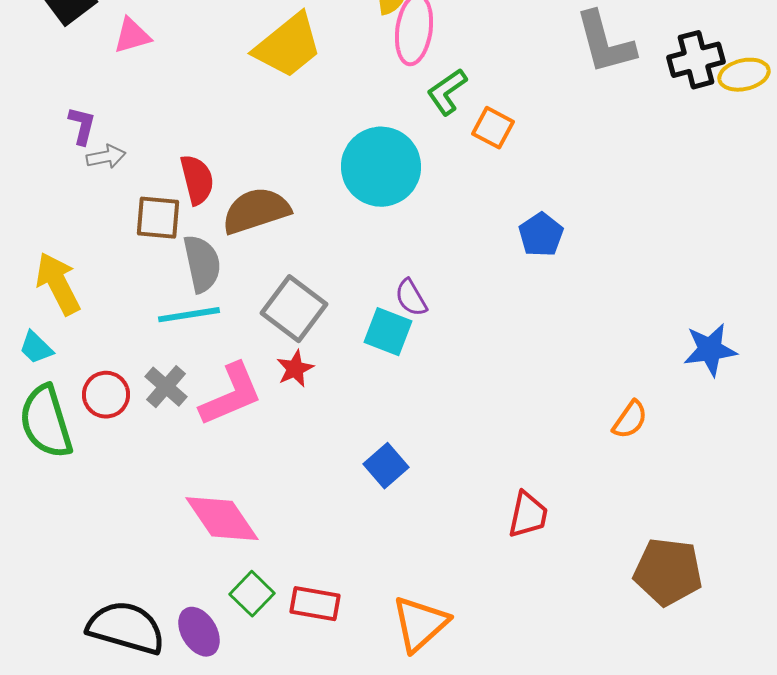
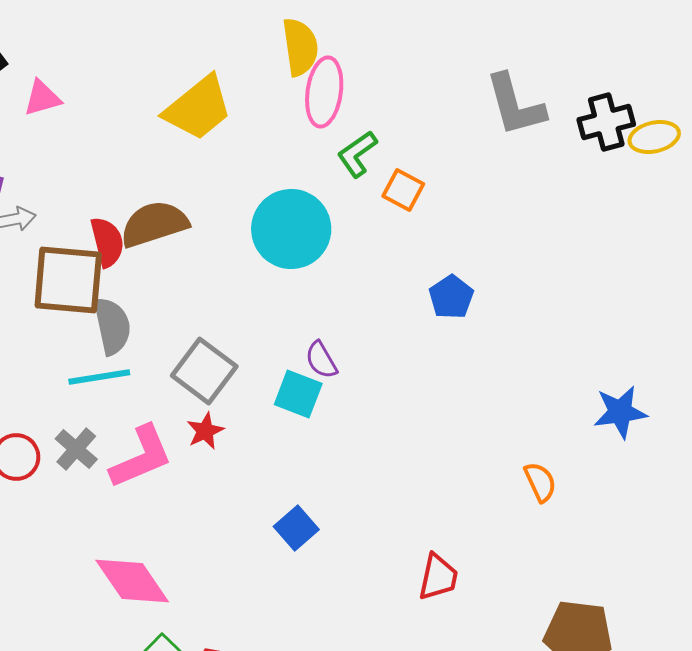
brown semicircle: (256, 211) -> (154, 224), moved
brown square: (158, 218) -> (68, 280), size x1.6
orange semicircle: (630, 420) -> (540, 482), turned -60

